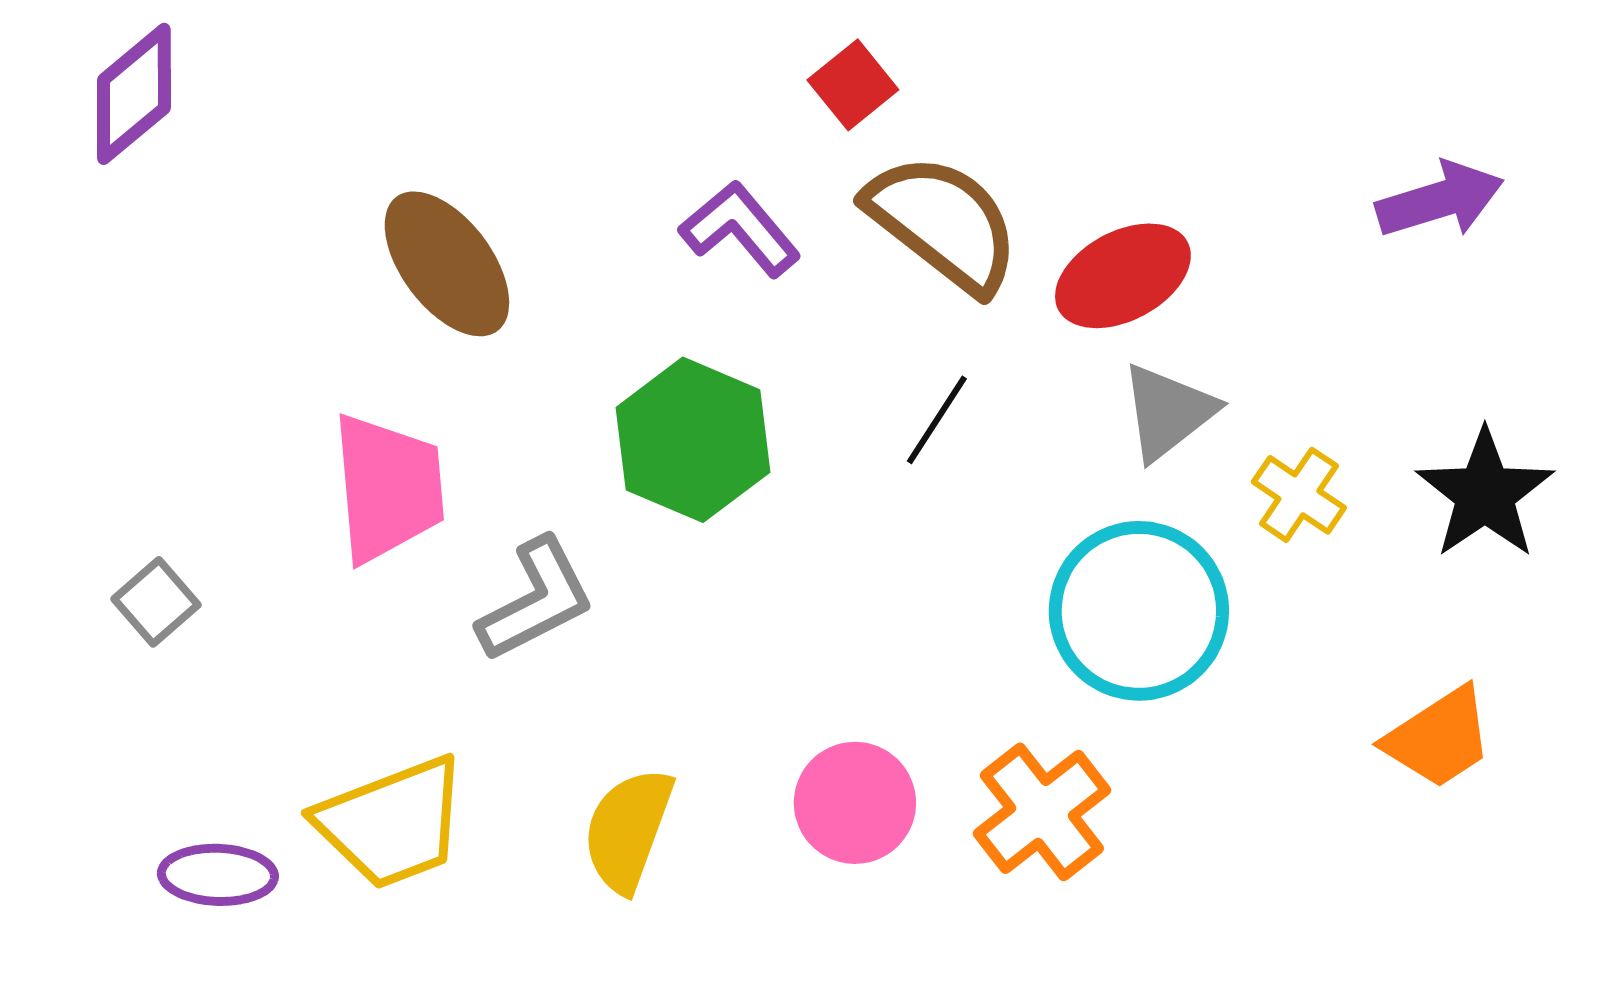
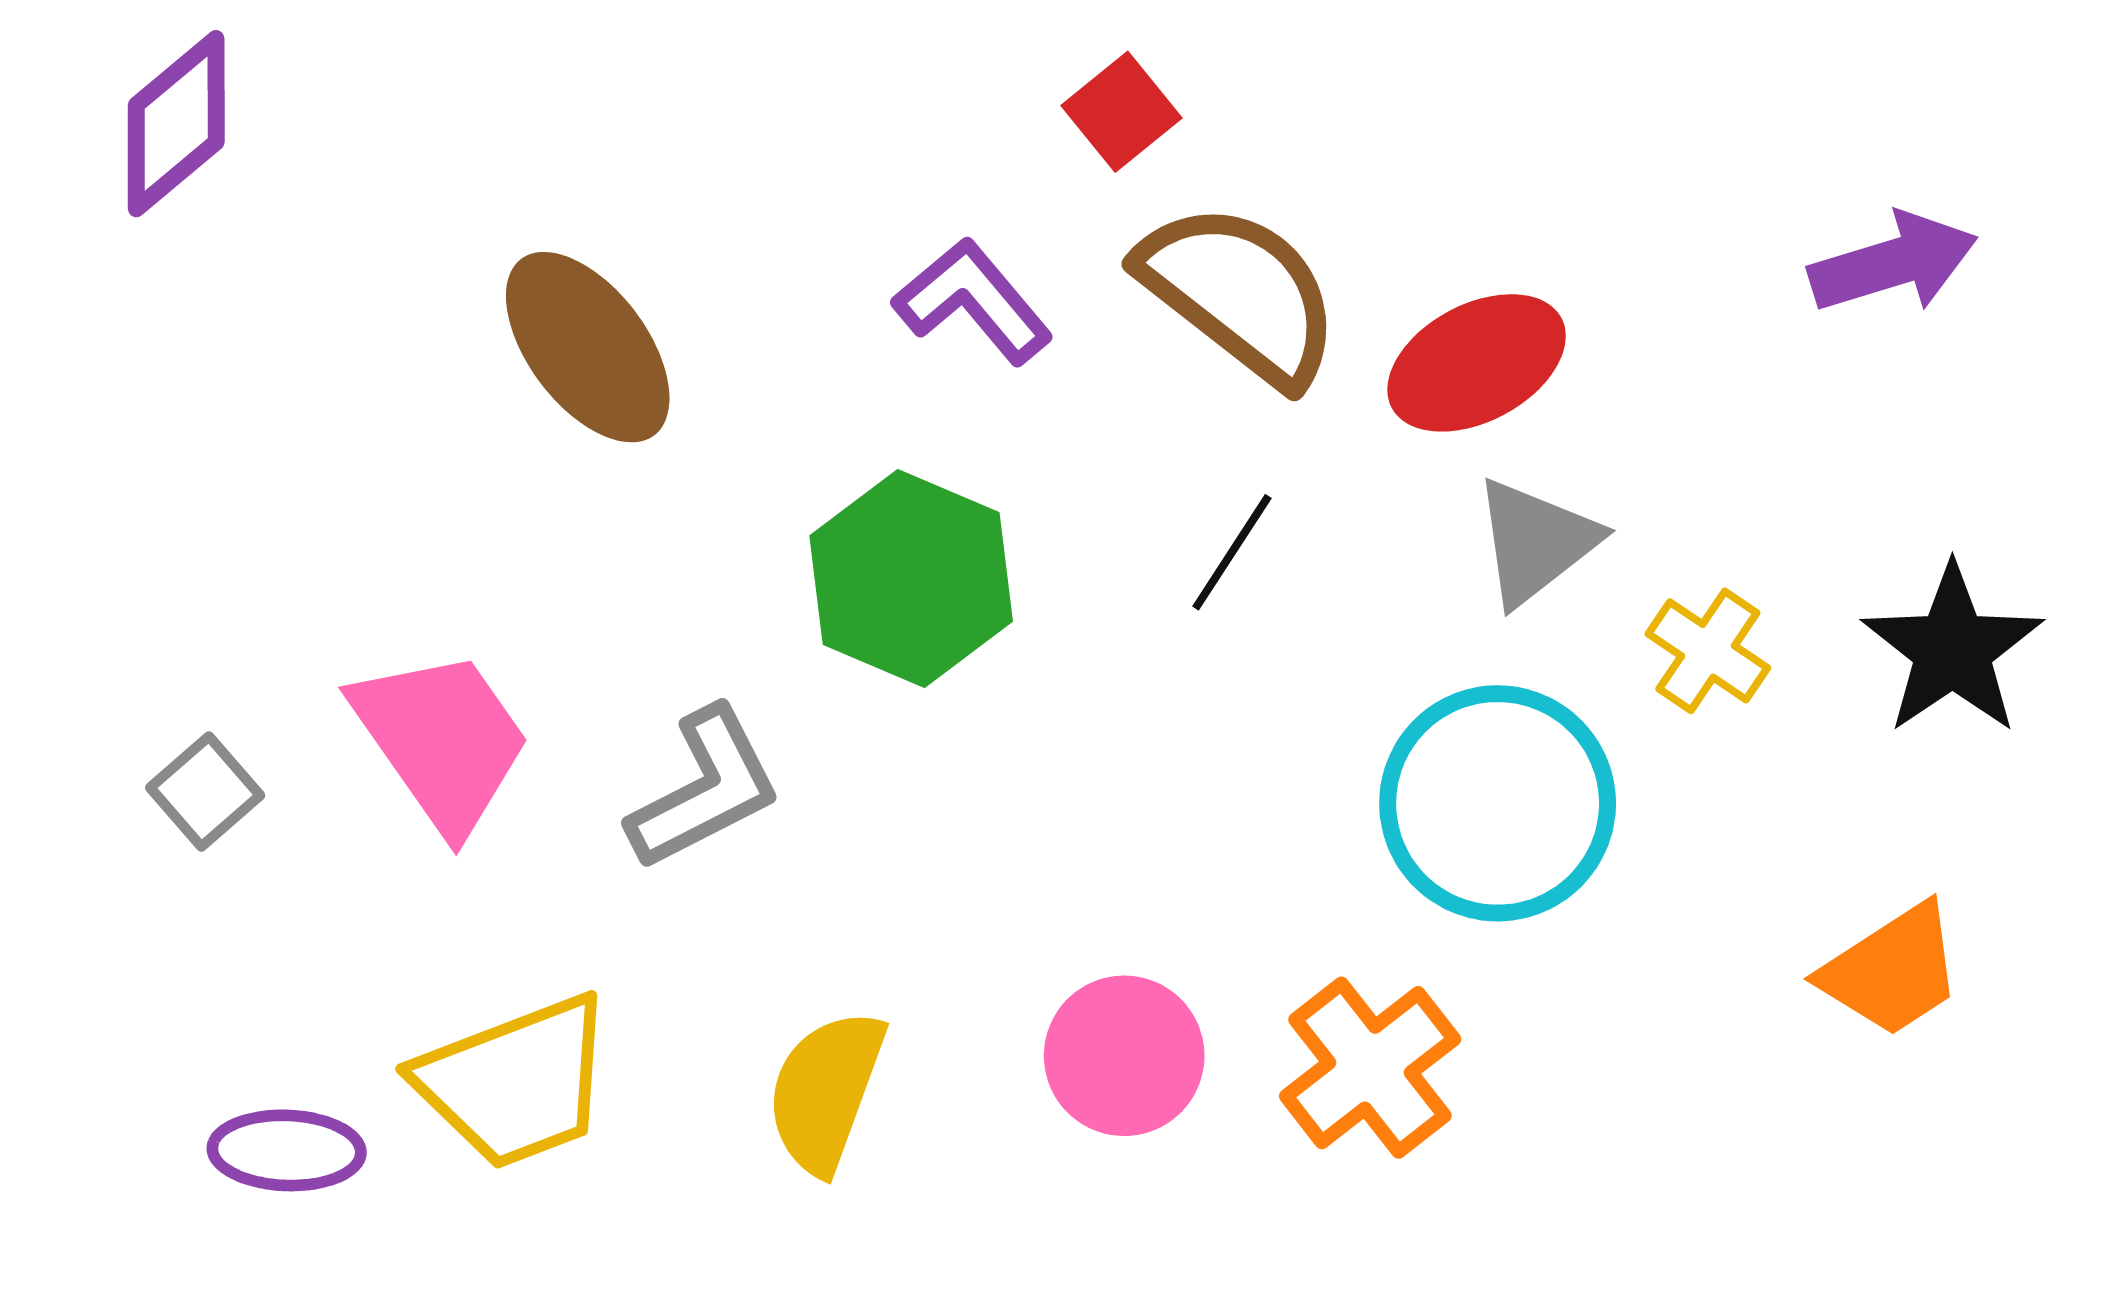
pink trapezoid: (388, 488) -> (442, 740), moved, turned -30

